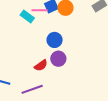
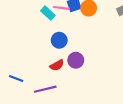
blue circle: (55, 40) -> (59, 40), moved

